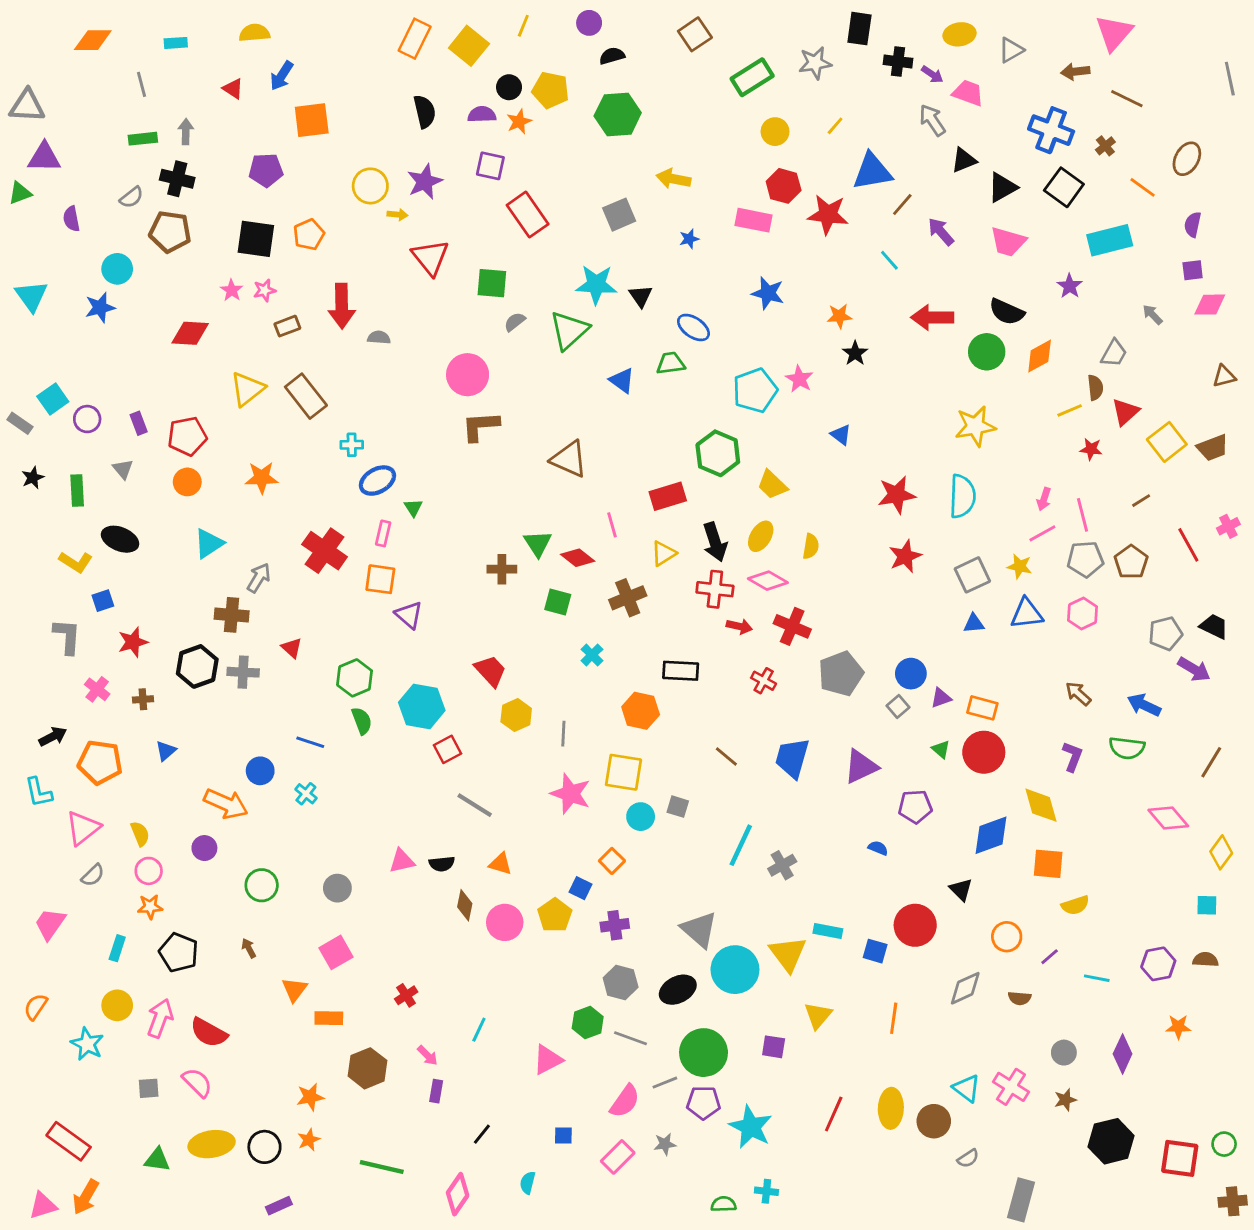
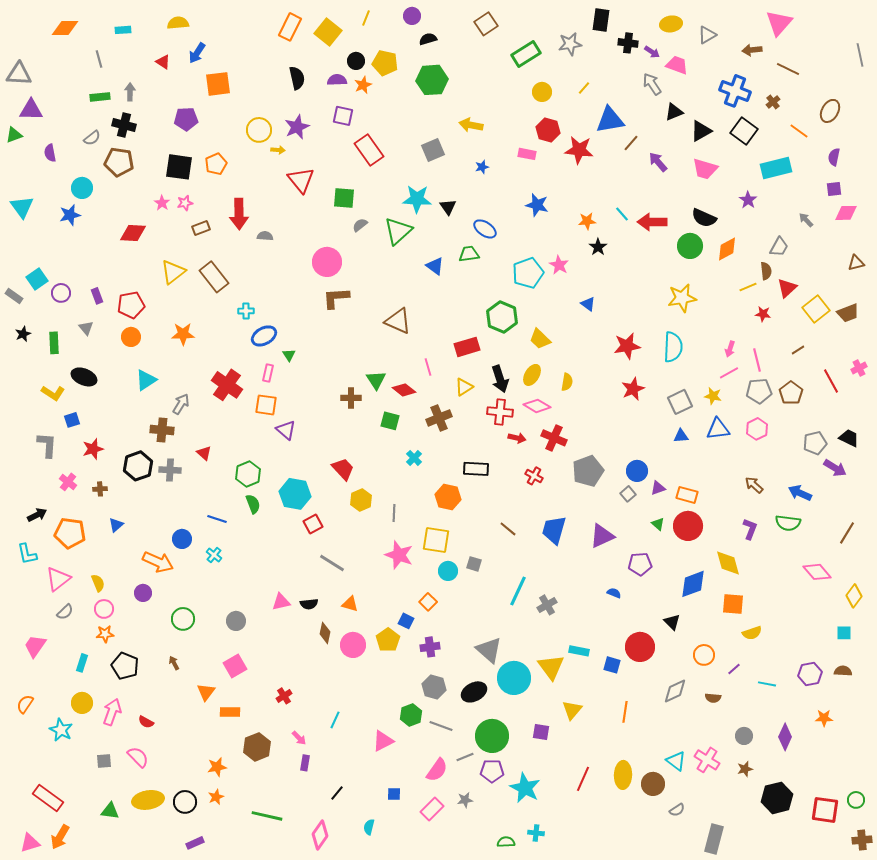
pink rectangle: (754, 220) -> (527, 154), size x0.7
cyan line: (889, 260) -> (622, 214), moved
red semicircle: (209, 1033) -> (146, 722), size x0.6

